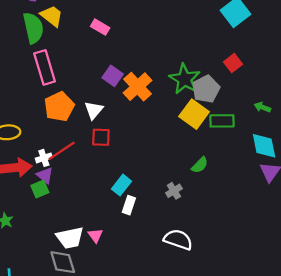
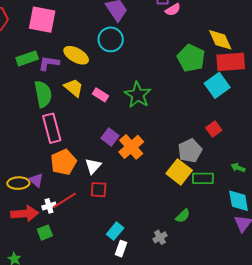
yellow trapezoid: (52, 16) -> (74, 88), moved
green star: (185, 79) -> (138, 95), moved
purple triangle: (45, 175) -> (36, 180), moved

